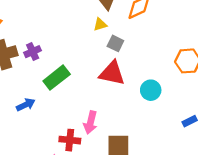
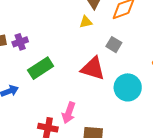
gray square: (115, 43) -> (114, 45), moved
cyan circle: (151, 90) -> (128, 87), size x1.4

